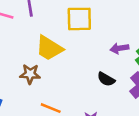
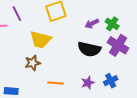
black semicircle: (106, 79) -> (89, 49), size x1.6

